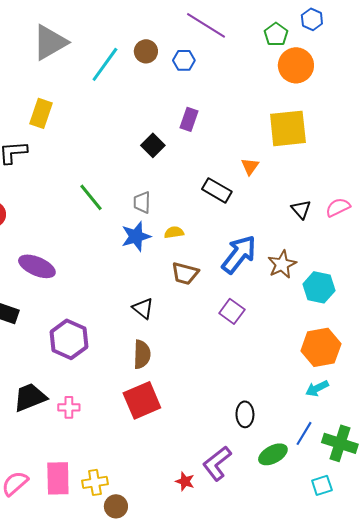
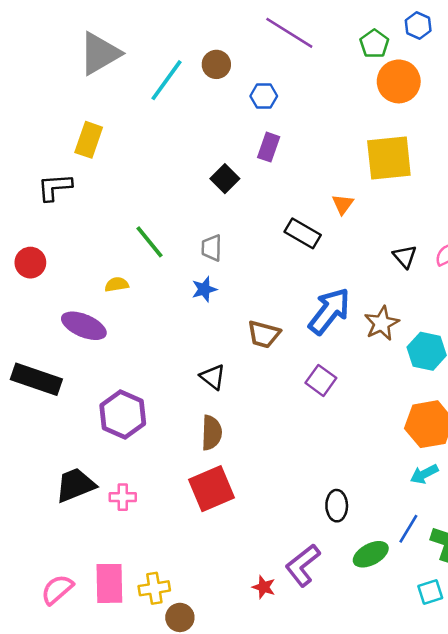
blue hexagon: (184, 60) -> (264, 96), moved
yellow semicircle: (174, 232) -> (117, 284), moved
blue star: (136, 236) -> (204, 289), size x0.7

